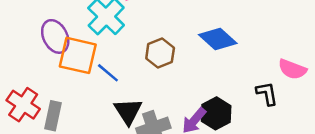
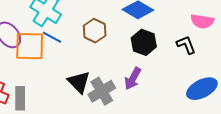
blue line: (108, 73) -> (52, 37), moved
black hexagon: (216, 113) -> (144, 42), moved

